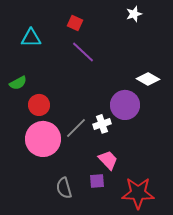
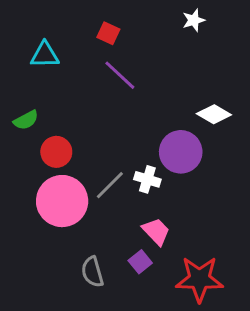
white cross: (102, 124) -> (147, 179), turned 36
purple square: (97, 181) -> (140, 262), turned -35

